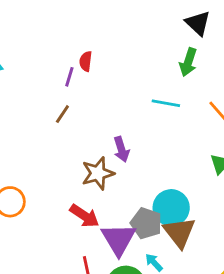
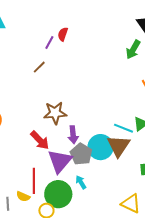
cyan line: (166, 103) -> (123, 128), moved
purple arrow: (121, 149) -> (73, 135), moved
brown triangle: (179, 232) -> (119, 146), moved

